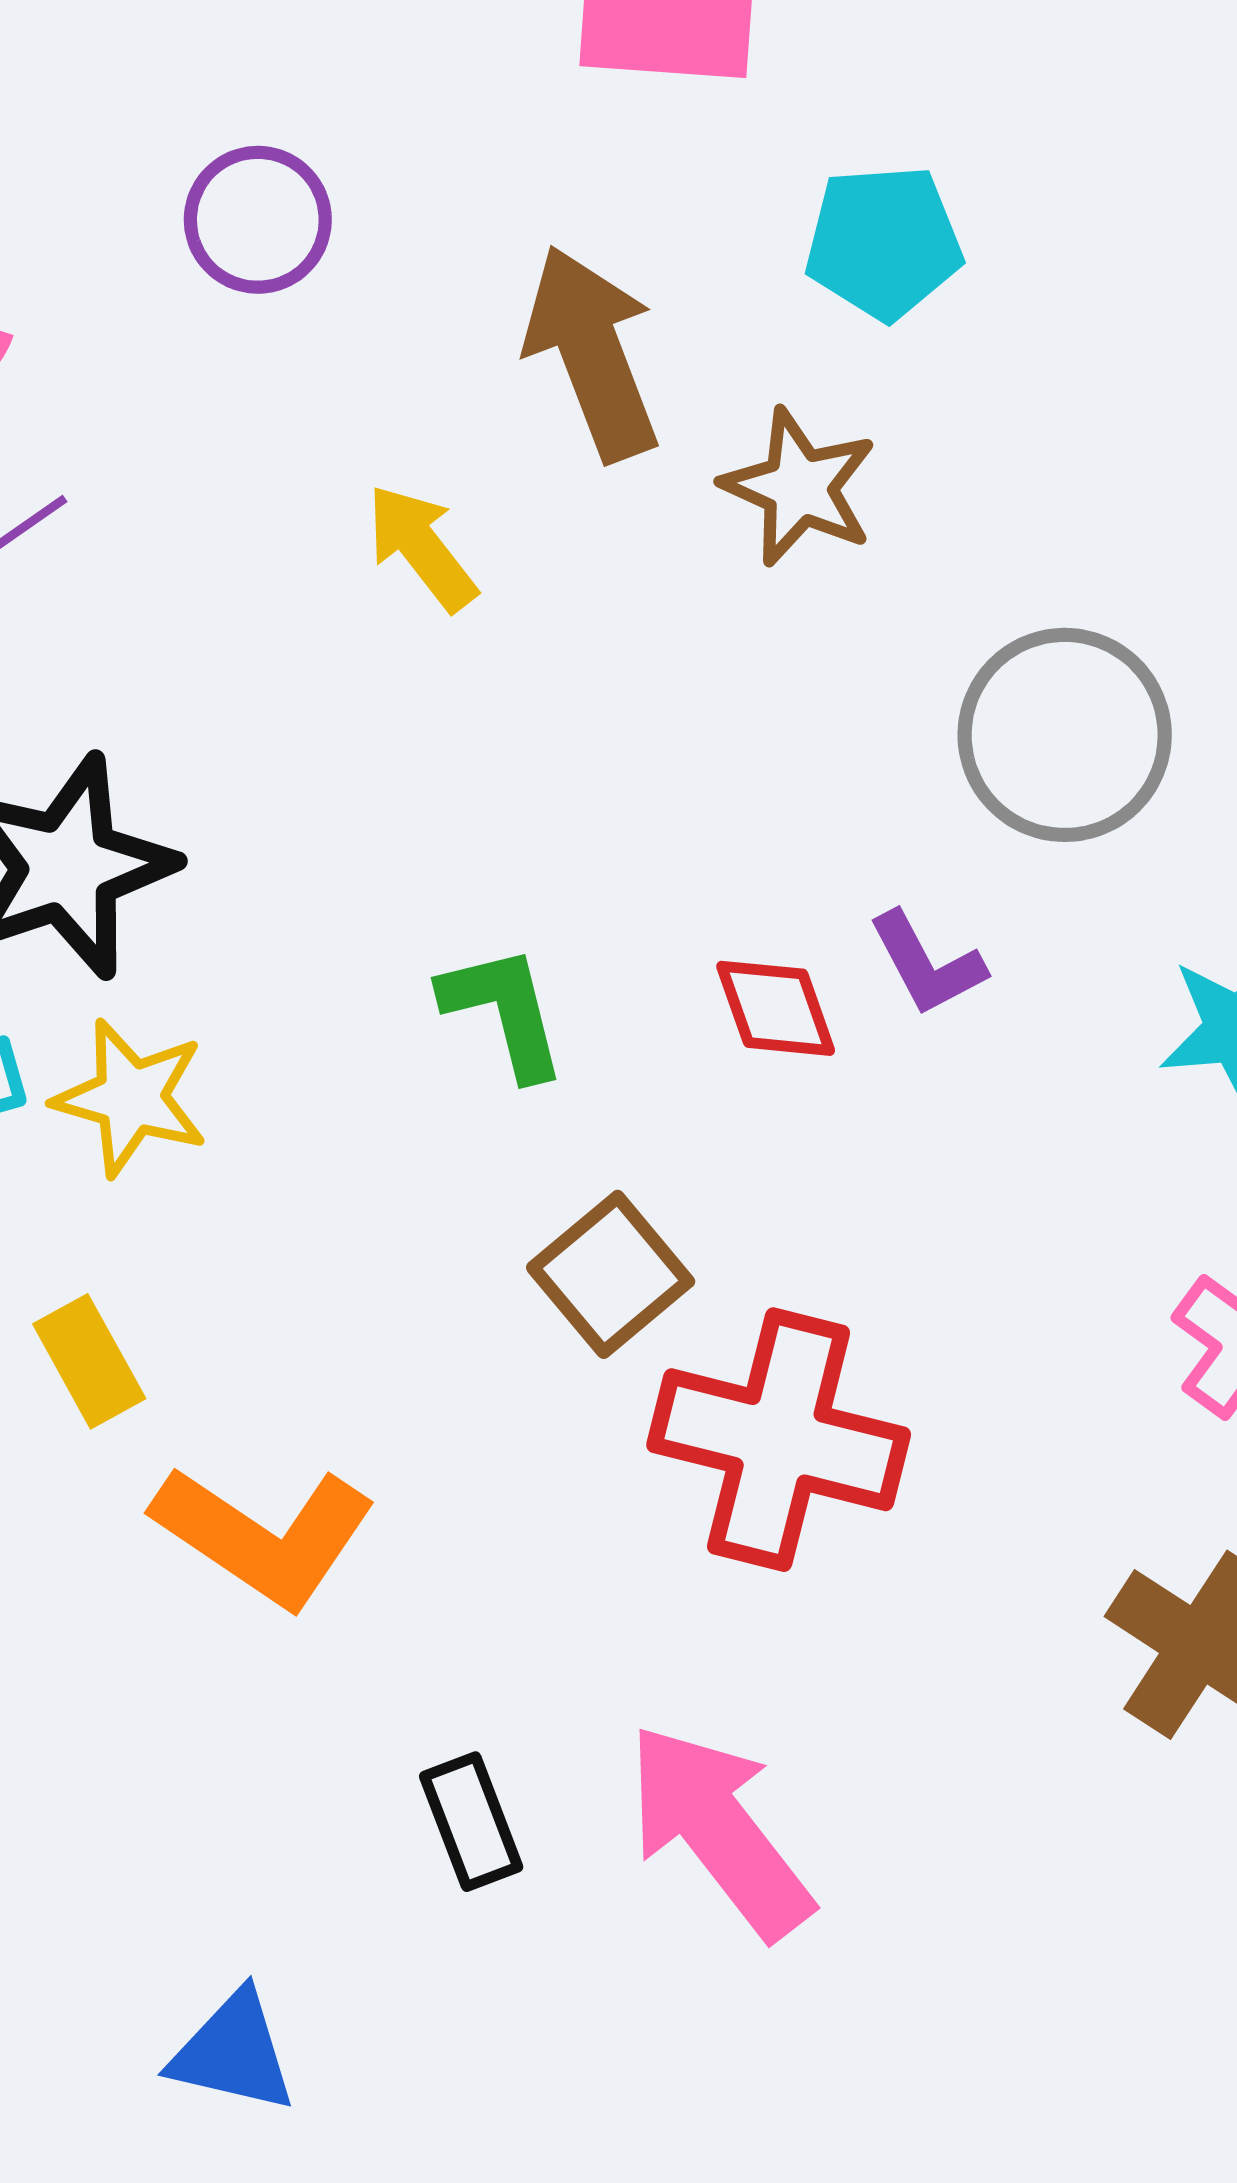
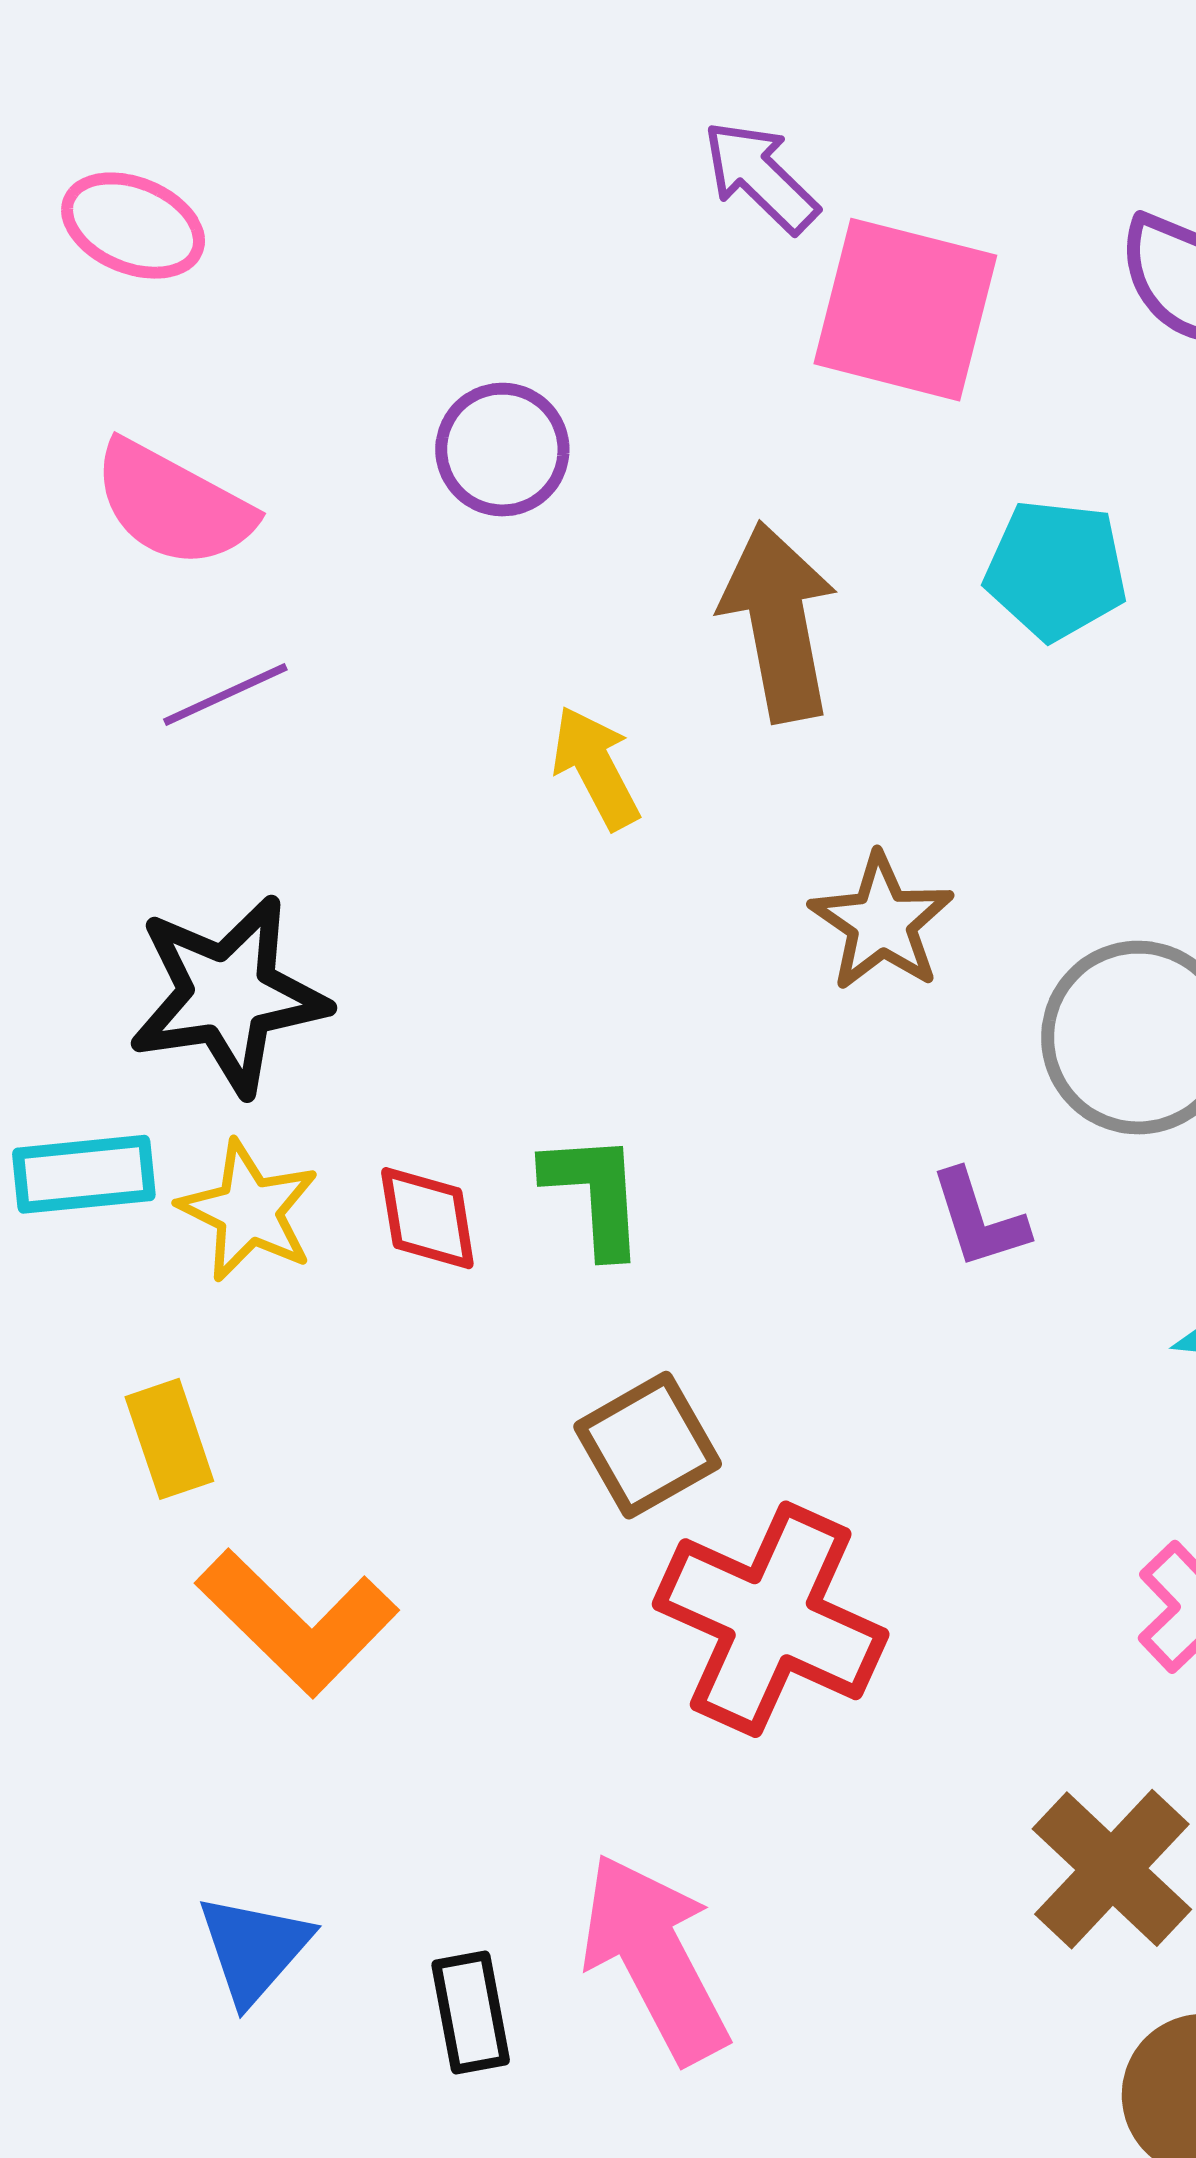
brown star: (799, 487) -> (882, 922), moved
red diamond: (776, 1008) -> (427, 1218), moved
black rectangle: (471, 1822) -> (471, 2013), moved
blue triangle: (233, 2052) -> (254, 1949), moved, turned 48

